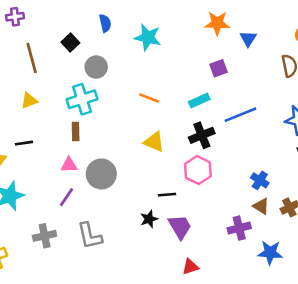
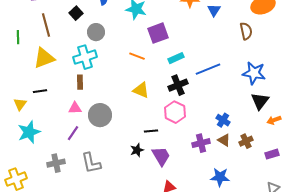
purple square: (219, 68) -> (158, 33), moved, size x1.5
yellow triangle: (29, 101) -> (44, 58), size x1.6
purple cross: (239, 228) -> (201, 143), moved
blue star: (270, 253) -> (220, 177), moved

